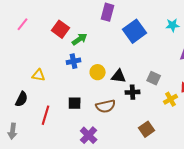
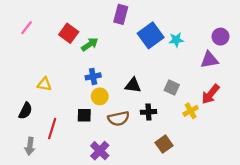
cyan star: (173, 25) -> (176, 40), moved
blue cross: (74, 61) -> (93, 76), moved
yellow circle: (98, 72) -> (100, 96), moved
black cross: (133, 92) -> (148, 112), moved
gray arrow: (13, 131) -> (30, 146), moved

